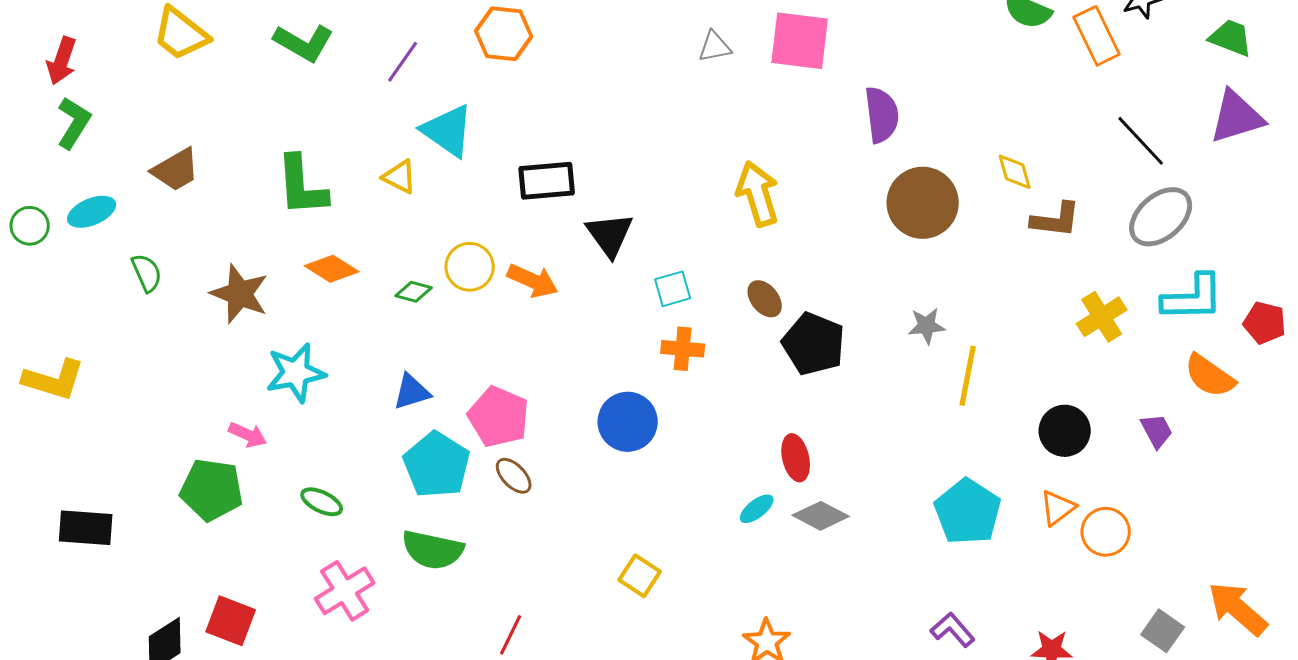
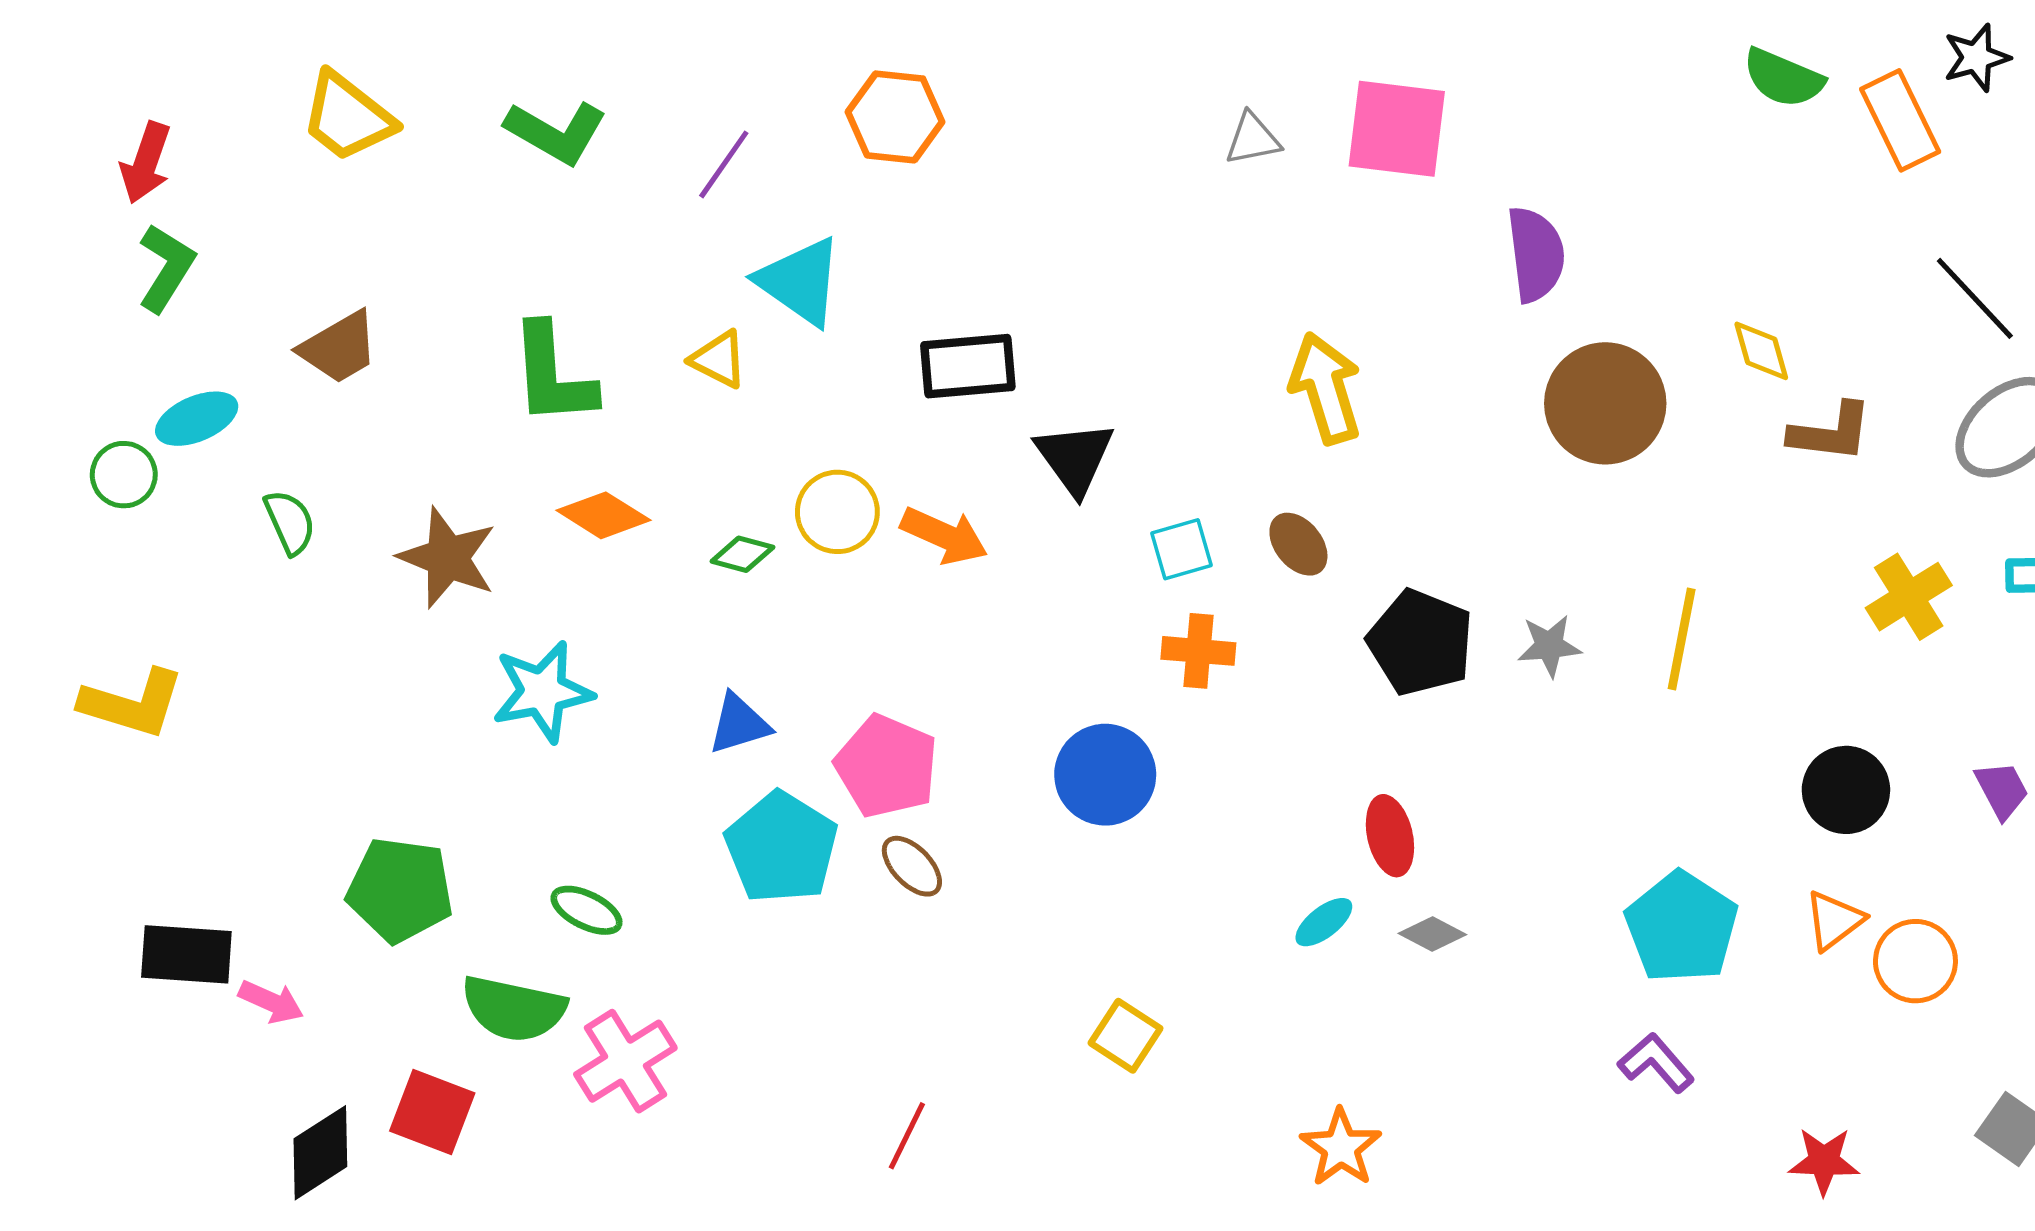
green circle: (30, 226) -> (124, 475), moved
brown ellipse: (765, 299) -> (1298, 544), moved
gray star: (927, 326) -> (1549, 646), moved
yellow line: (968, 376) -> (1682, 639), moved
pink arrow: (248, 435) -> (271, 1002), moved
gray diamond: (821, 516) -> (1432, 934), size x0.7
green semicircle: (433, 550) -> (514, 1009), moved
purple L-shape: (953, 630) -> (1656, 1063), moved

